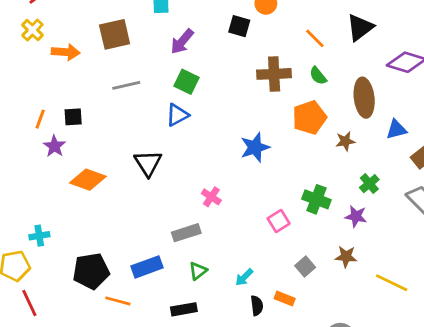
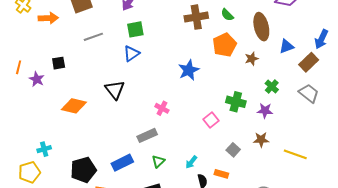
green square: (186, 82) -> (135, 29), turned -30
orange line: (40, 119) -> (19, 67), moved
purple star: (54, 146) -> (37, 79), moved

